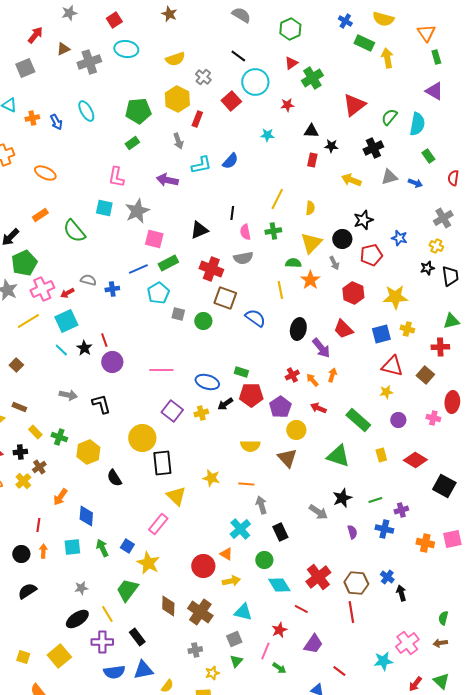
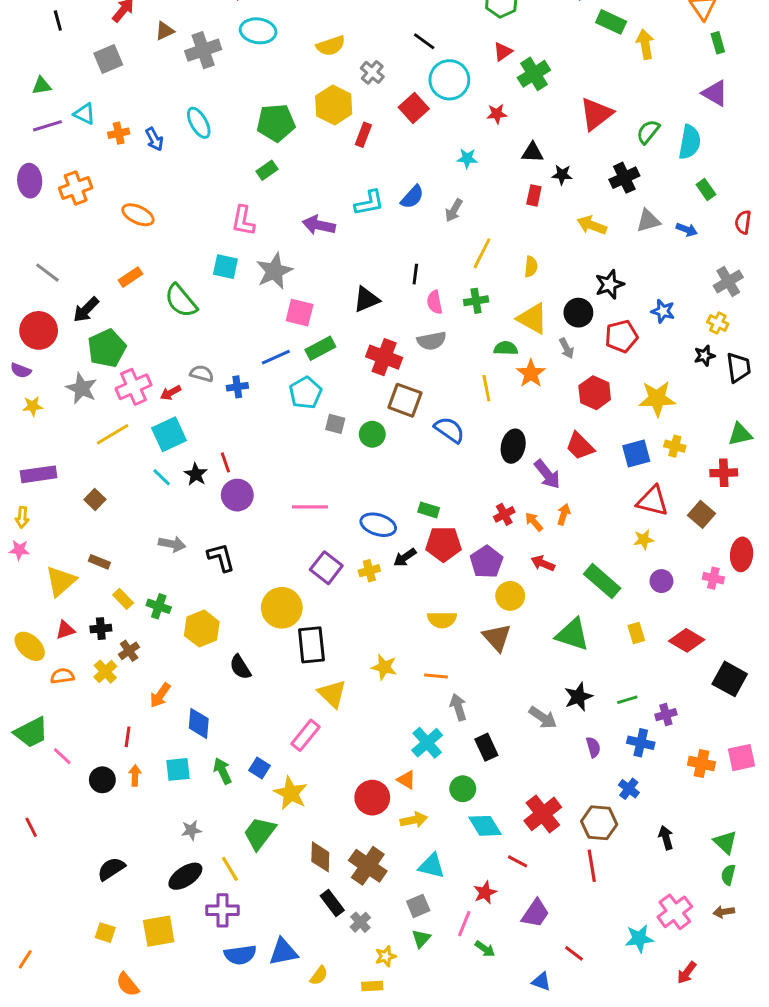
gray arrow: (178, 141) -> (454, 210), moved, turned 49
yellow triangle: (311, 243) -> (532, 319), turned -45
blue cross: (387, 577) -> (629, 789), moved
black semicircle: (27, 591) -> (111, 869), moved
black rectangle: (137, 637) -> (332, 903), moved
gray cross: (195, 650) -> (360, 922), turned -32
yellow square: (59, 656) -> (159, 931), turned 30
green triangle: (441, 681) -> (725, 842), moved

